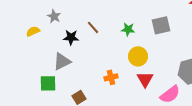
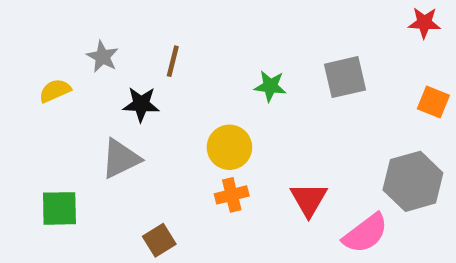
brown line: (93, 27) -> (173, 61), moved, turned 56
yellow circle: (138, 56) -> (229, 147), moved
green square: (48, 83) -> (59, 208), moved

